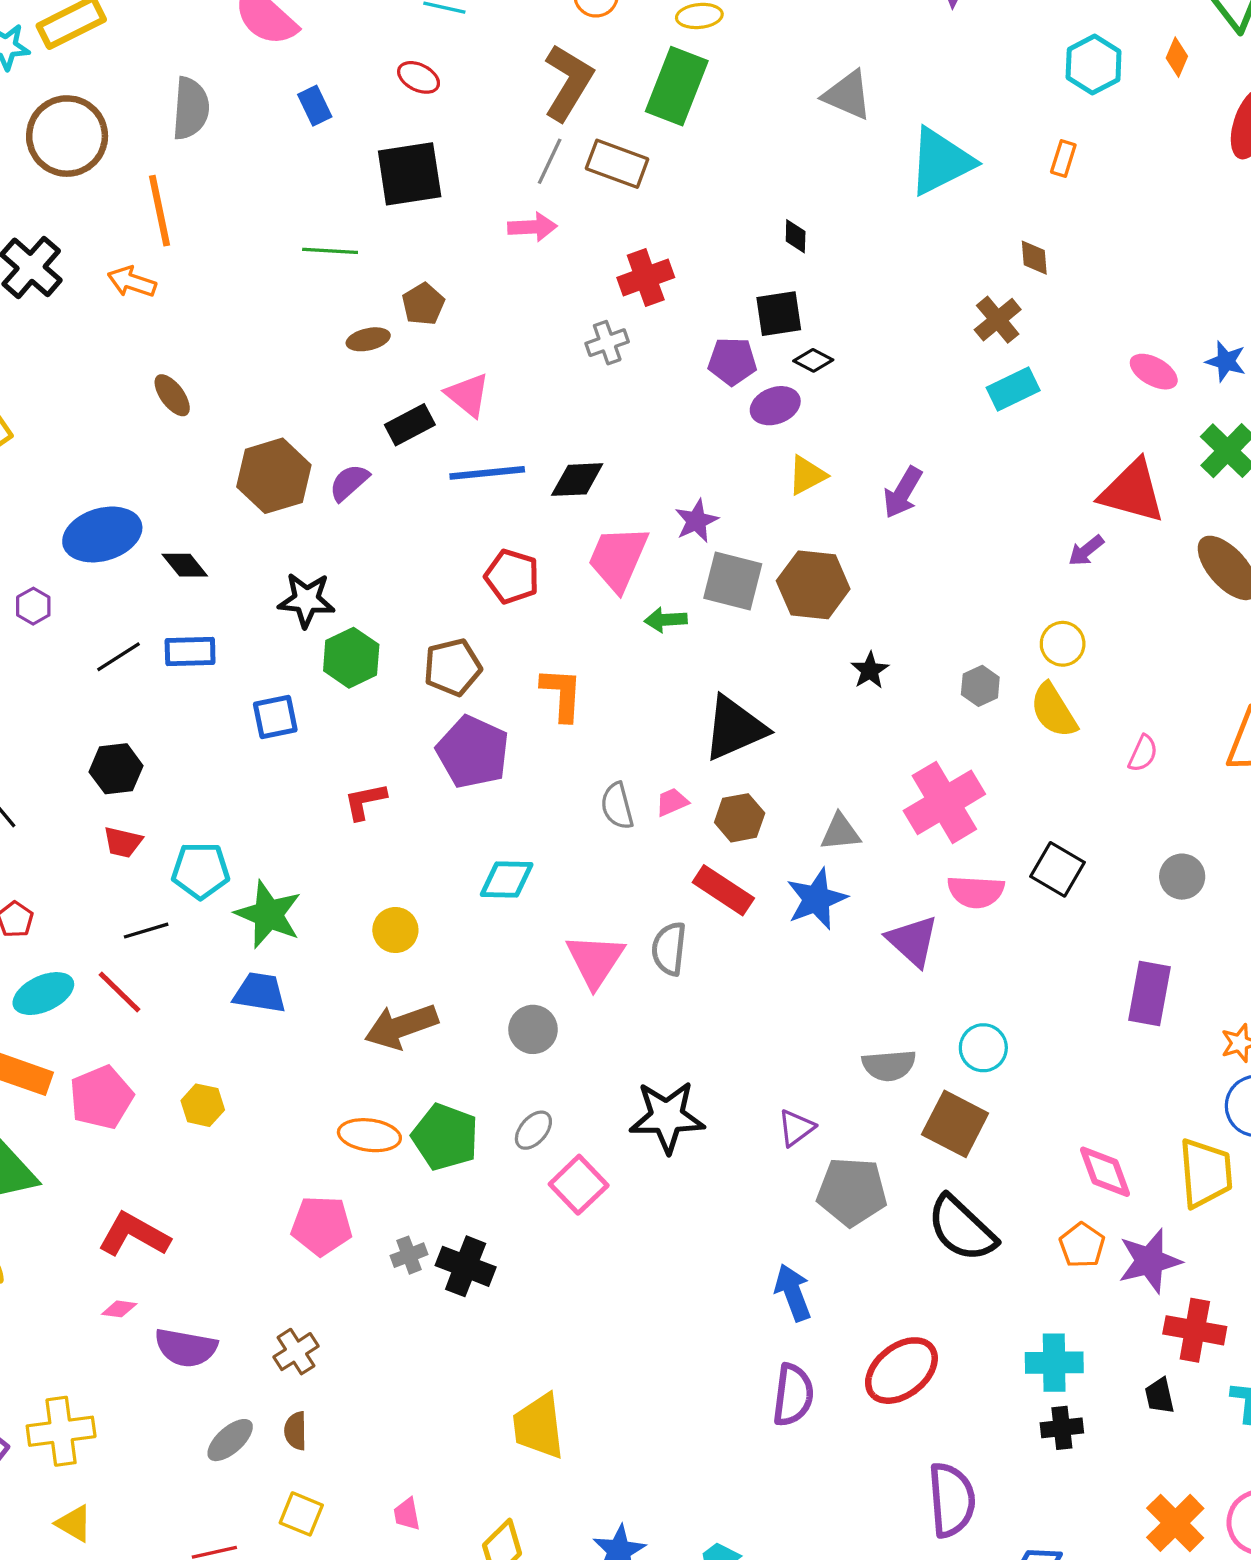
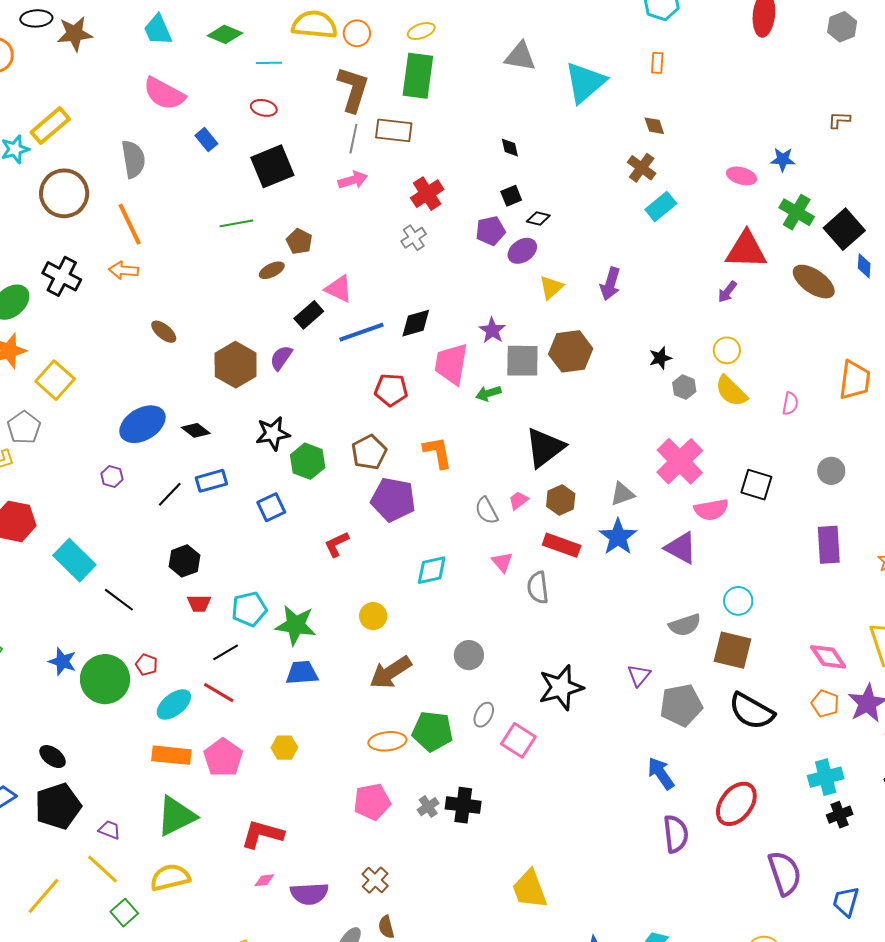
black square: (779, 314) -> (511, 196), size x0.7
black star: (870, 670) -> (660, 358), moved, turned 30
pink triangle: (595, 960) -> (502, 562), moved, size x0.6

